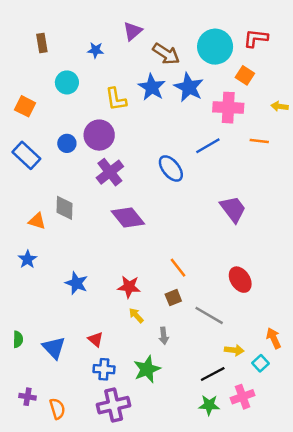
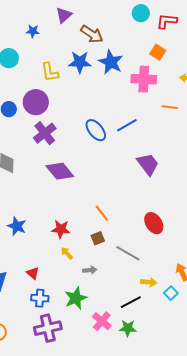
cyan circle: (215, 47) -> (141, 13), moved, size x0.6
blue star: (152, 87) -> (80, 62), turned -30
blue line: (208, 146) -> (127, 125), moved
gray arrow: (164, 336) -> (90, 270), turned -88
pink cross: (243, 397) -> (102, 321), moved, turned -30

